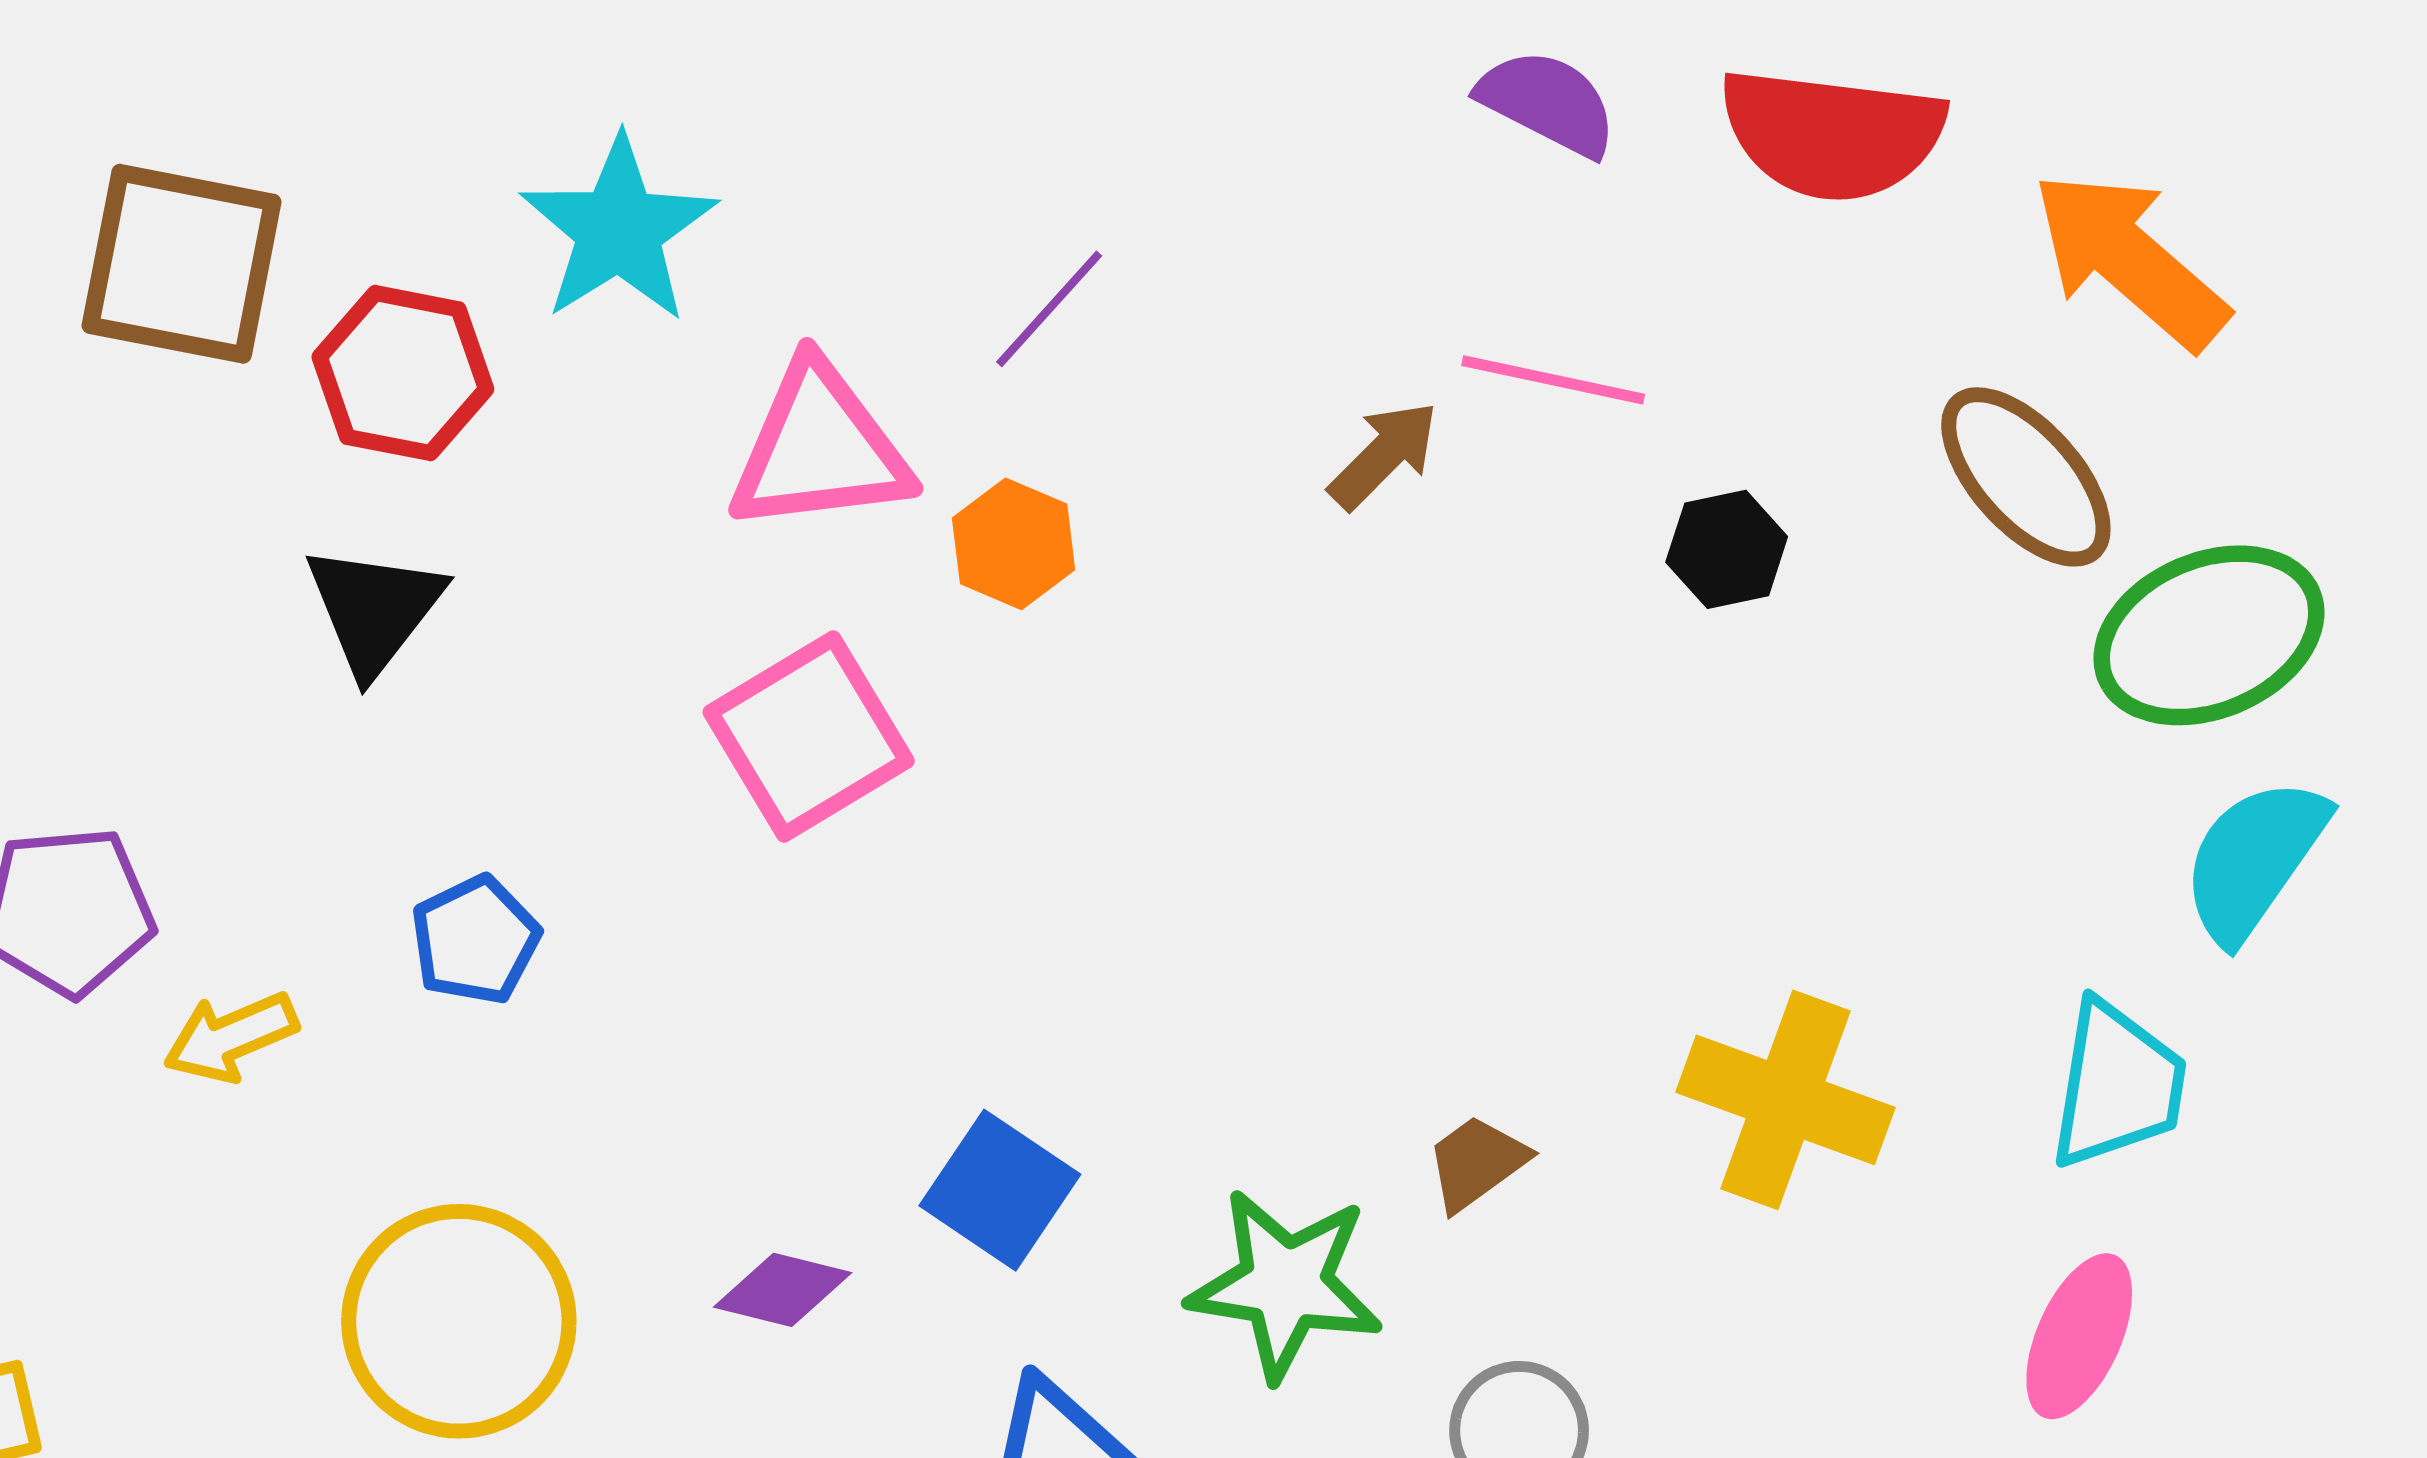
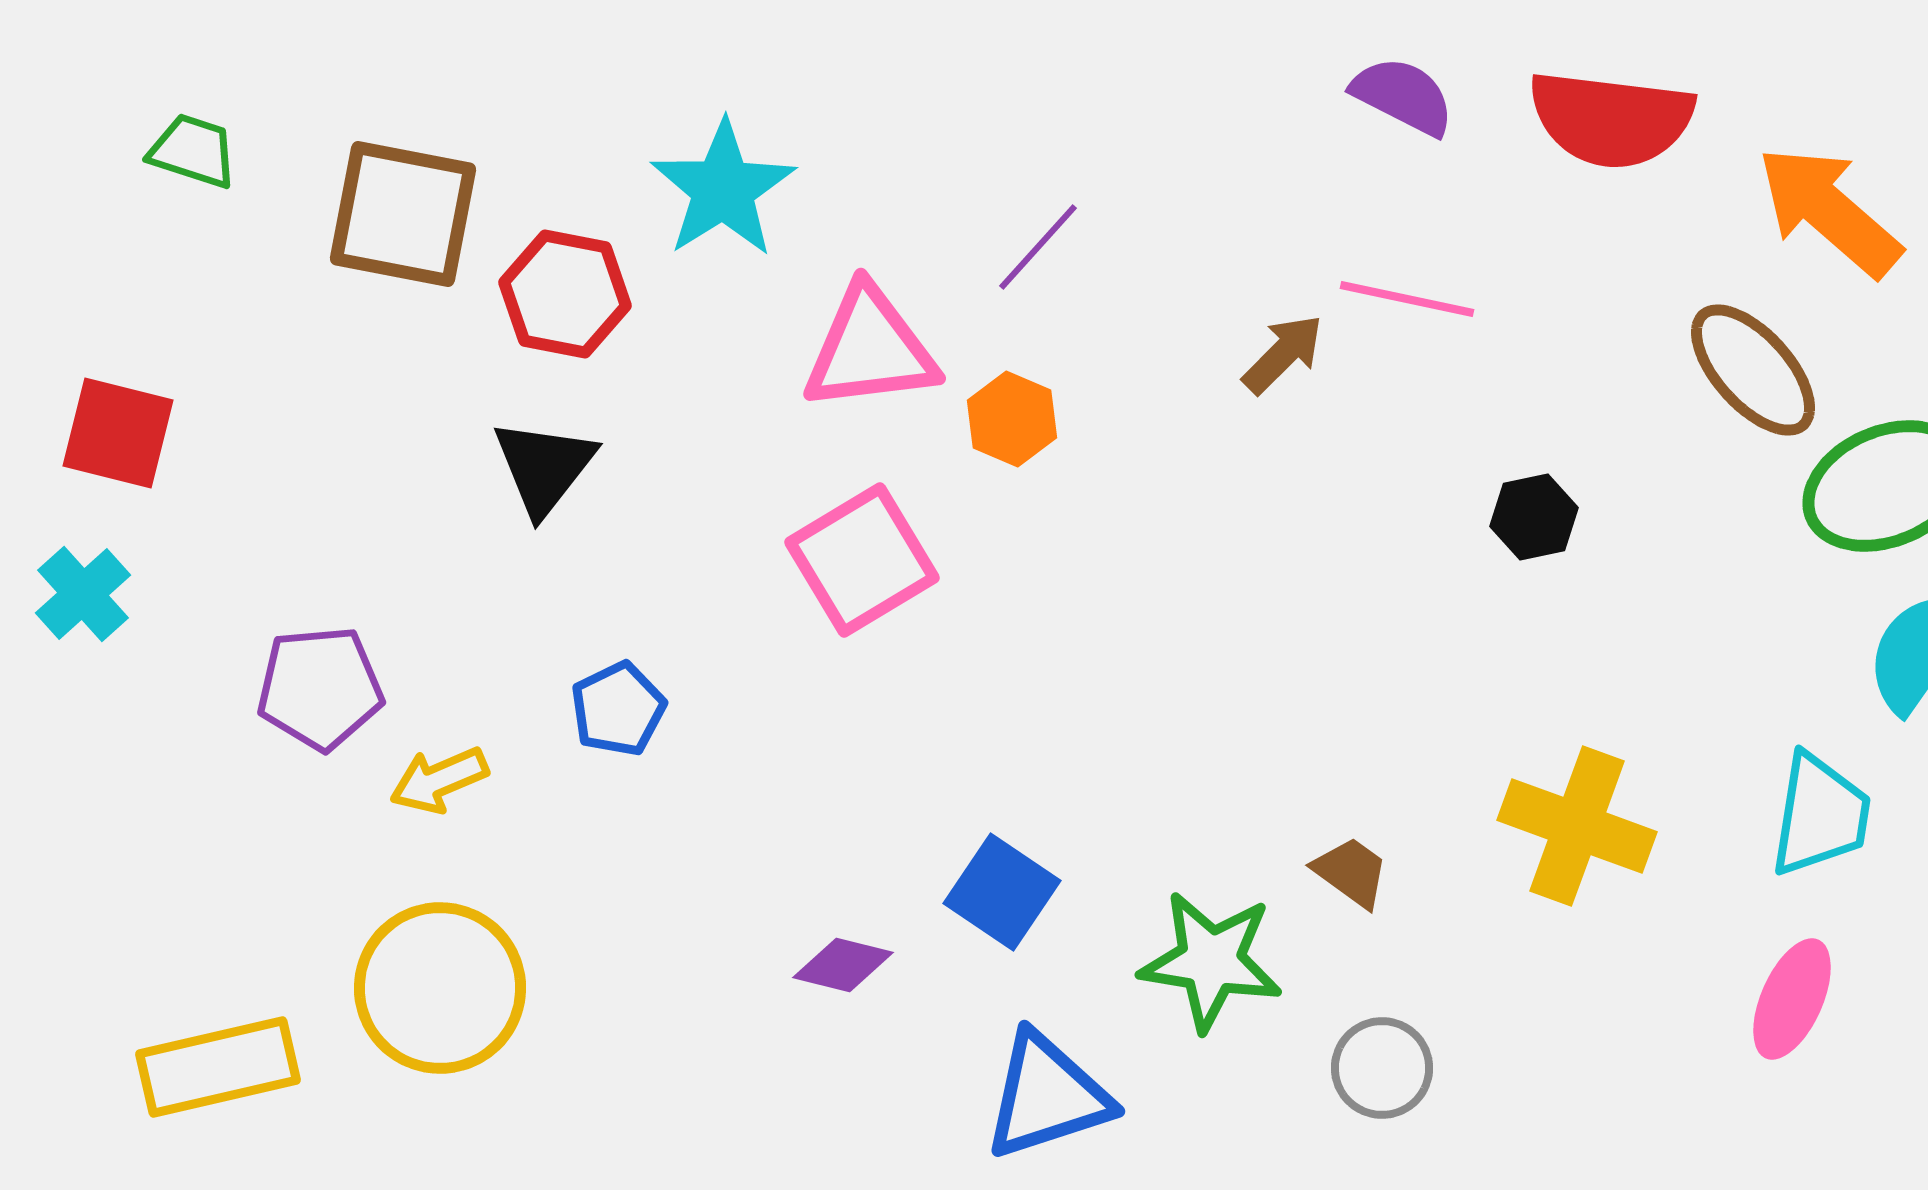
black hexagon: (1727, 549) -> (1534, 517), moved
brown trapezoid: (1477, 1163) -> (1351, 872), turned 72
yellow circle: (459, 1321) -> (440, 988), moved

